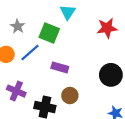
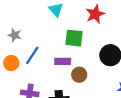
green square: (49, 33) -> (74, 38), moved
brown circle: (70, 96) -> (79, 75), moved

